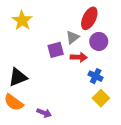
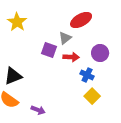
red ellipse: (89, 18) -> (81, 20), turned 35
purple circle: (99, 41) -> (100, 53), moved
purple square: (56, 50) -> (49, 50), turned 35

